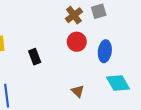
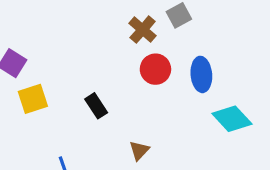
brown triangle: (78, 91) -> (139, 150), moved, turned 40

